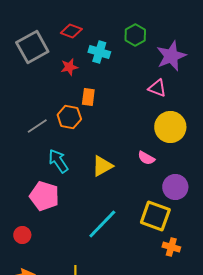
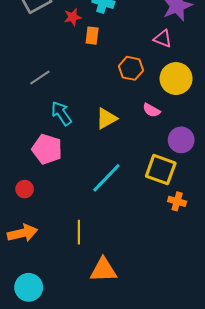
orange rectangle: (88, 97) -> (92, 36), moved
orange hexagon: (69, 117) -> (131, 68), moved

